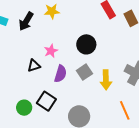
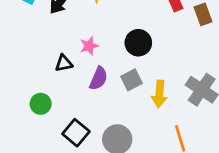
black square: (46, 101) -> (76, 133), moved
green circle: (24, 108) -> (41, 104), moved

